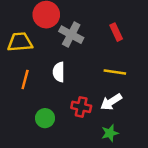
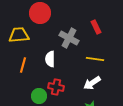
gray cross: (71, 35) -> (69, 38), moved
red cross: (81, 107) -> (56, 87), moved

